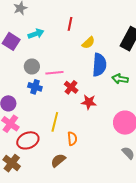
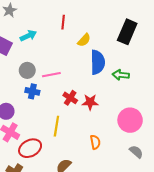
red cross: (71, 87) -> (70, 98), moved
orange semicircle: (72, 139) -> (95, 142), moved

